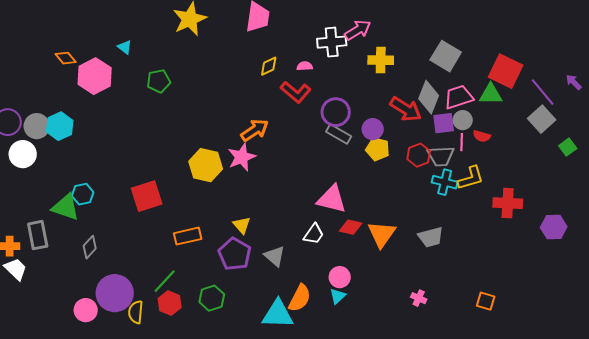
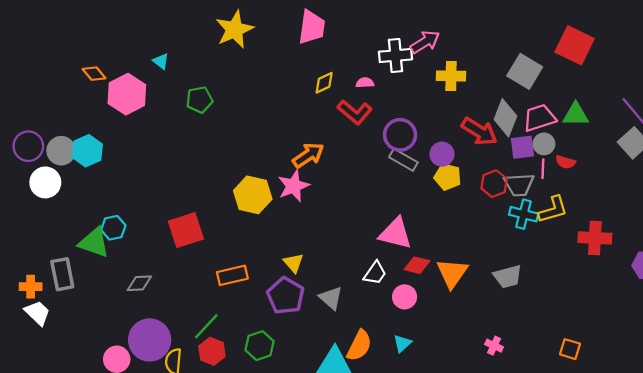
red square: (506, 71) -> (575, 45), moved
gray diamond: (90, 247) -> (139, 283), moved, turned 45
pink circle: (340, 277) -> (405, 297), moved

